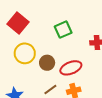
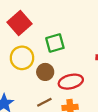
green square: (63, 30) -> (55, 43), moved

